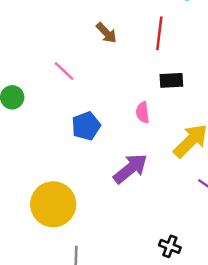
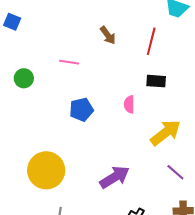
pink line: (64, 71) -> (69, 62), turned -42
purple arrow: (130, 169) -> (115, 177), moved

